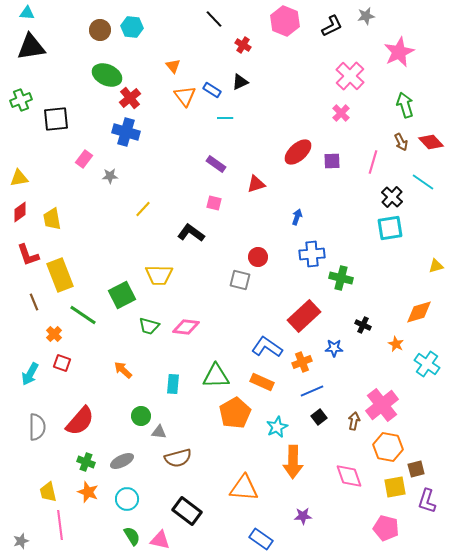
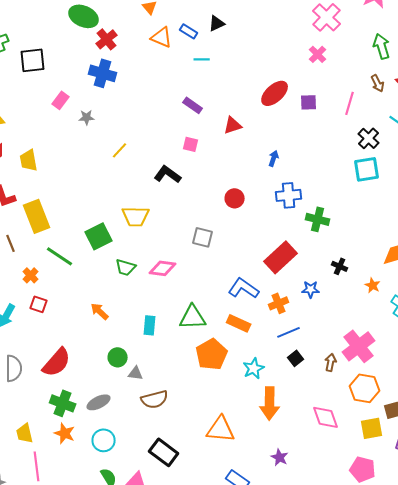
orange triangle: (185, 96) -> (162, 37), turned -30
gray square: (240, 280) -> (203, 237), moved
green cross: (86, 462) -> (63, 403), size x1.4
purple star: (303, 516) -> (280, 457), turned 30

